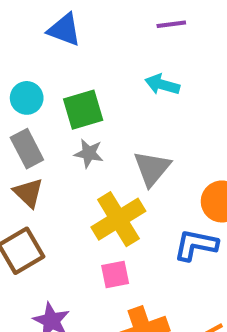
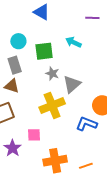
cyan arrow: (162, 85) -> (73, 42), moved
gray star: (89, 153) -> (52, 73), moved
brown triangle: (28, 193) -> (12, 86), turned -35
pink square: (115, 274) -> (34, 135), moved

